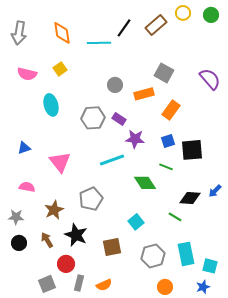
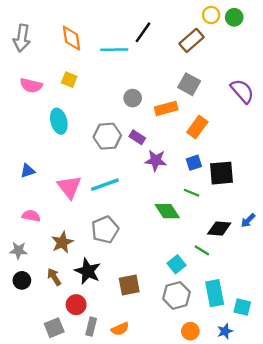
green circle: (211, 15) -> (234, 17), moved
brown rectangle: (156, 25) -> (192, 40), moved
yellow square: (60, 69) -> (69, 80), turned -32
cyan line: (112, 160) -> (105, 185), moved
cyan square: (136, 222) -> (177, 264), moved
blue star: (203, 287) -> (225, 331), moved

